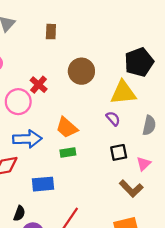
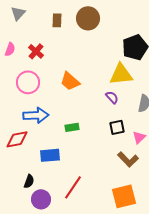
brown circle: (81, 71) -> (88, 18), moved
red cross: (39, 85) -> (36, 51), moved
orange trapezoid: (67, 128) -> (70, 81), moved

